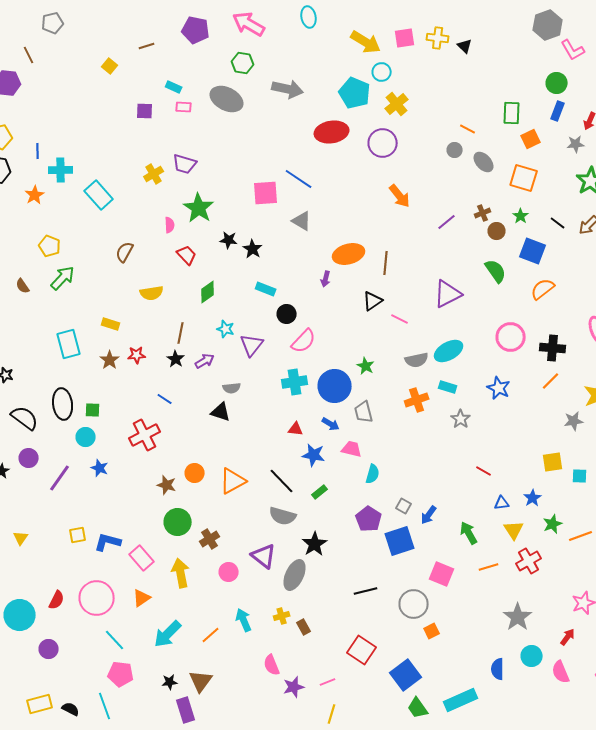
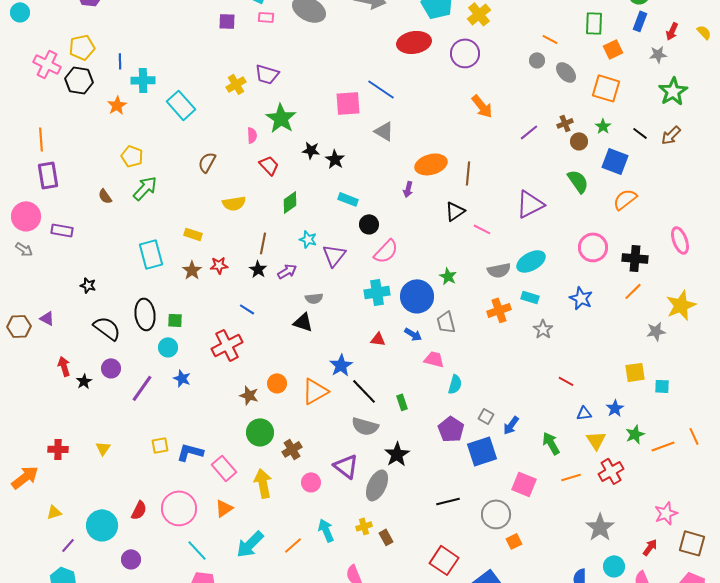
blue star: (314, 455) -> (341, 365), moved, turned 30
green rectangle: (320, 492) -> (402, 402), turned -70

